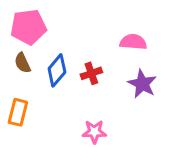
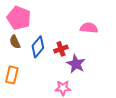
pink pentagon: (28, 27) -> (19, 18), turned 30
purple star: (142, 84) -> (76, 64), moved

